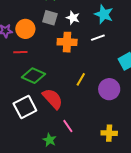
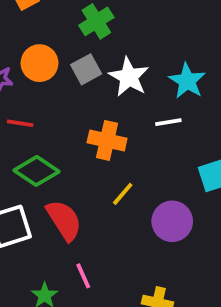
gray square: (50, 18) -> (86, 69), turned 35
white star: (73, 18) -> (129, 77), size x1.5
orange circle: (25, 29) -> (39, 63), moved
orange cross: (67, 42) -> (107, 140), moved

